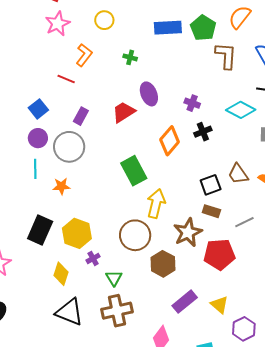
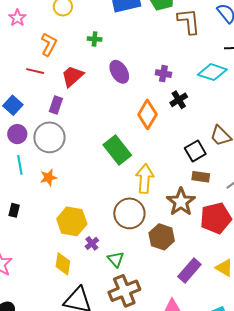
pink star: (58, 24) -> (17, 18), size x0.7
red trapezoid: (124, 112) -> (72, 76), moved
black rectangle: (40, 230) -> (14, 210), moved, size x0.5

